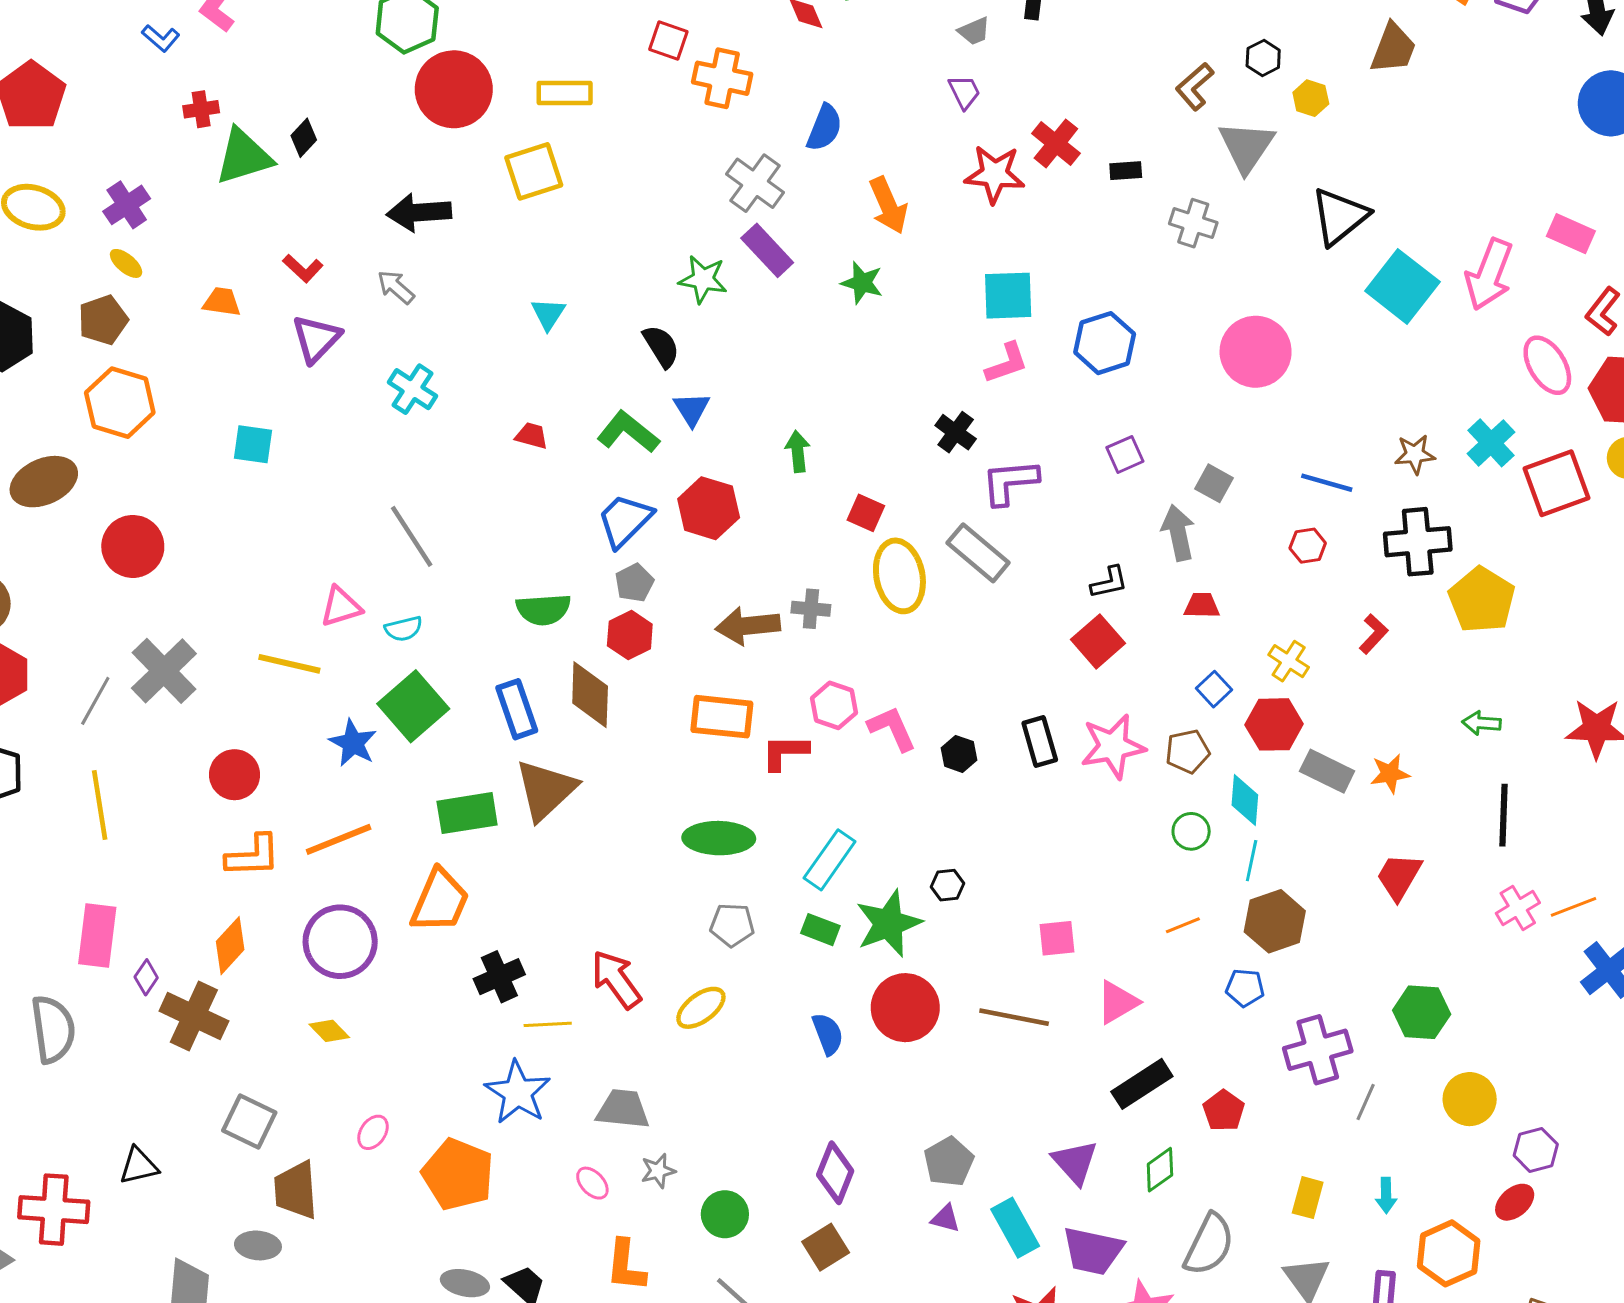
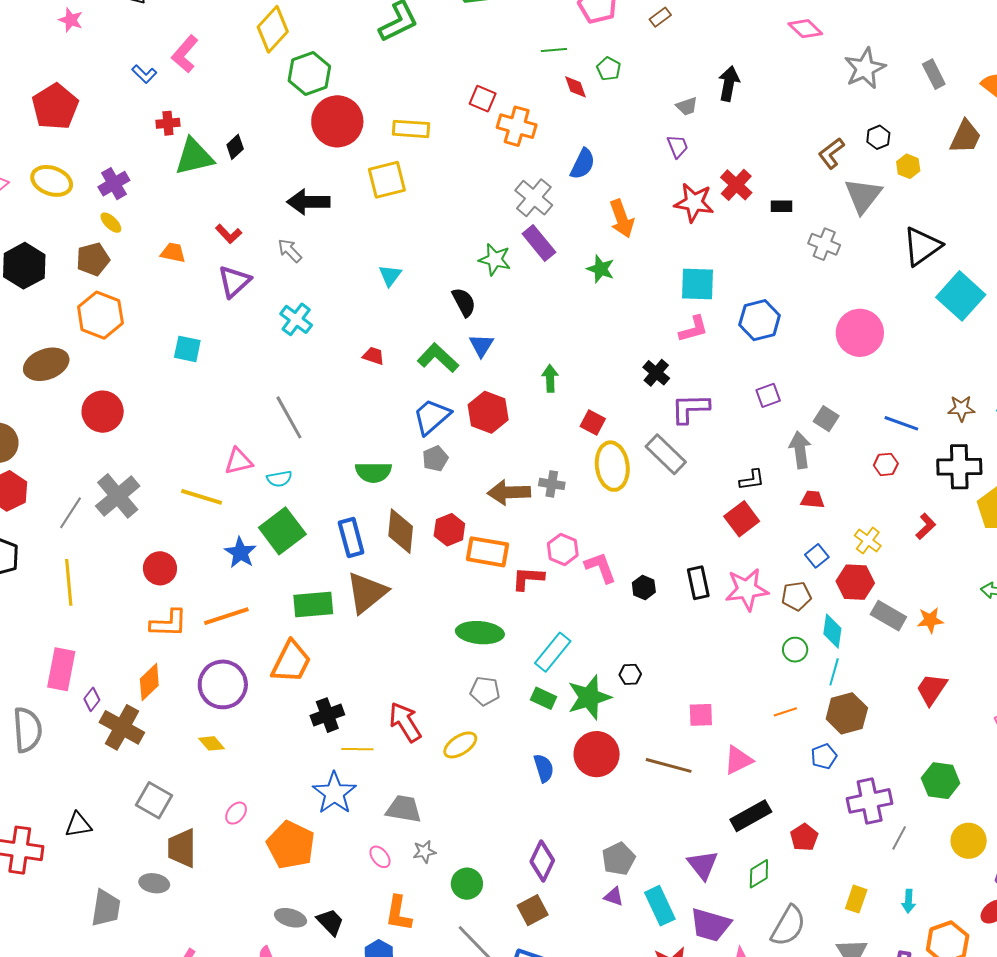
red hexagon: (630, 635) -> (449, 530), moved
blue pentagon: (1245, 988) -> (824, 756), turned -30

